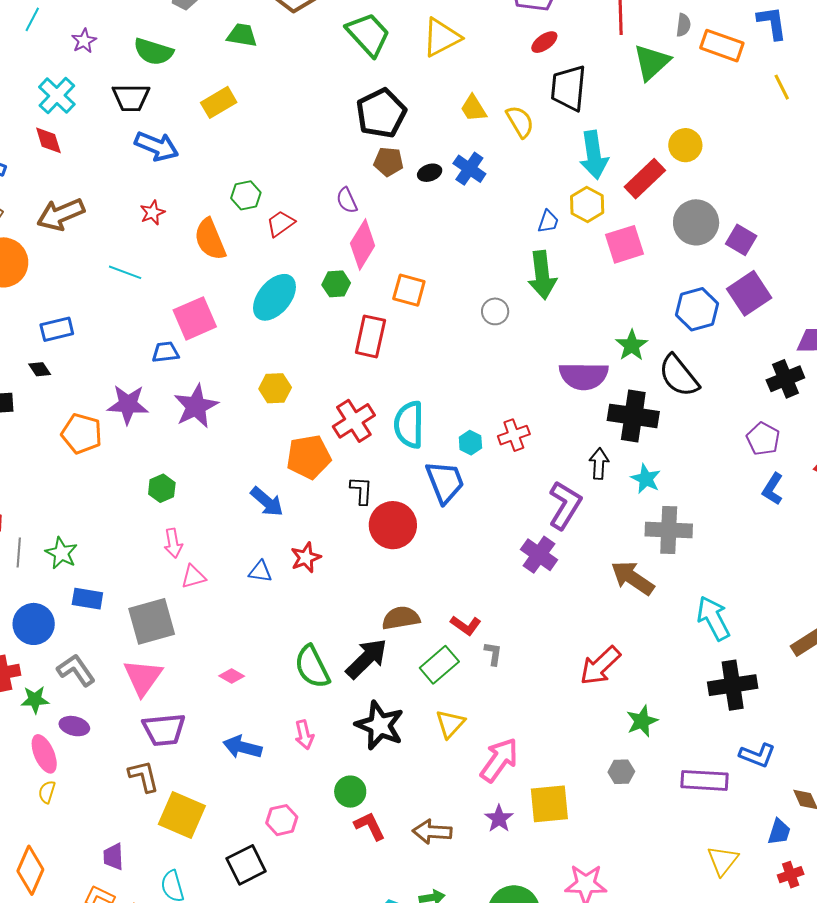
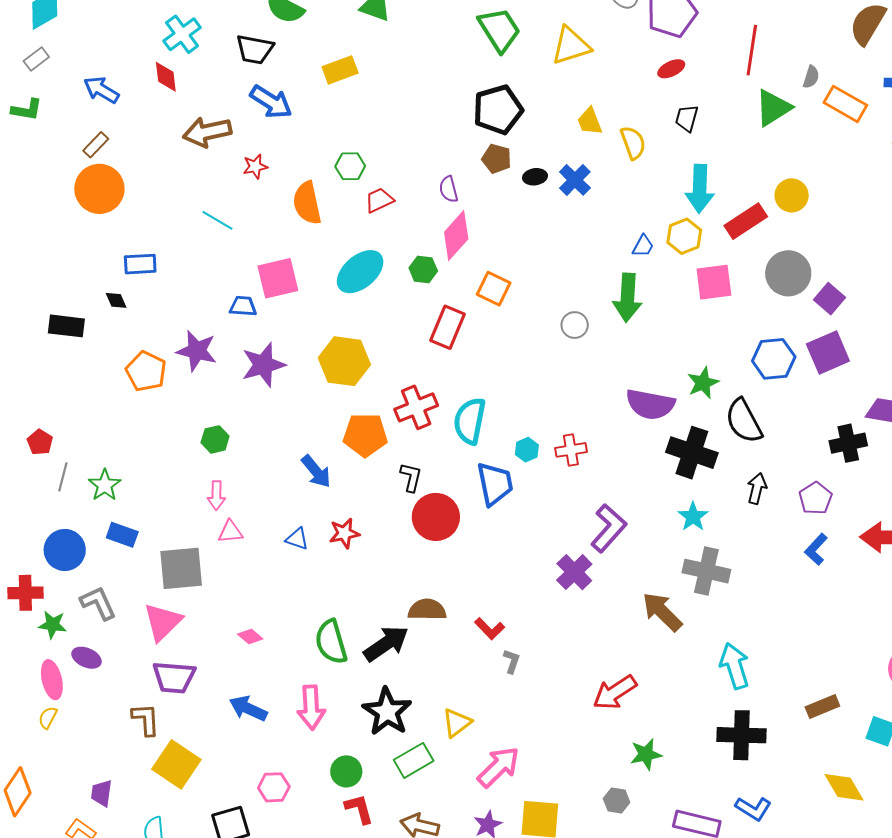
black trapezoid: (568, 88) -> (687, 118), size x0.6
brown arrow: (61, 214) -> (207, 132), moved
yellow hexagon: (275, 388) -> (344, 361), size x1.6
black arrow: (599, 464) -> (757, 488), moved
green rectangle: (439, 665) -> (414, 760), moved
pink arrow: (304, 735) -> (311, 707), size x1.5

